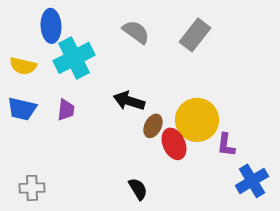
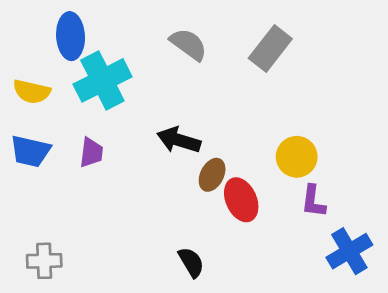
yellow circle: (197, 120) -> (297, 157), moved, size x0.7

